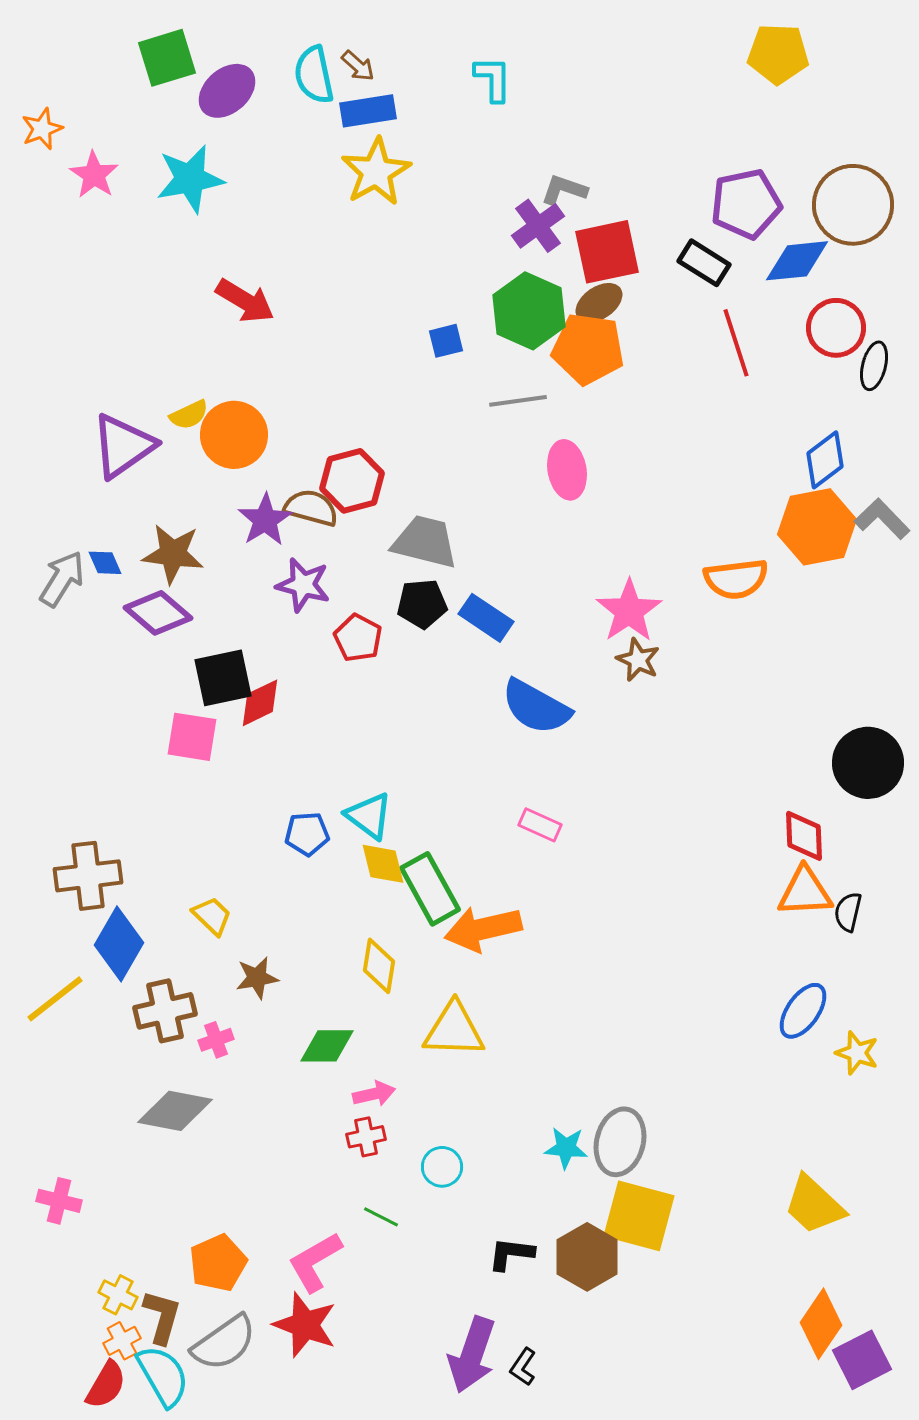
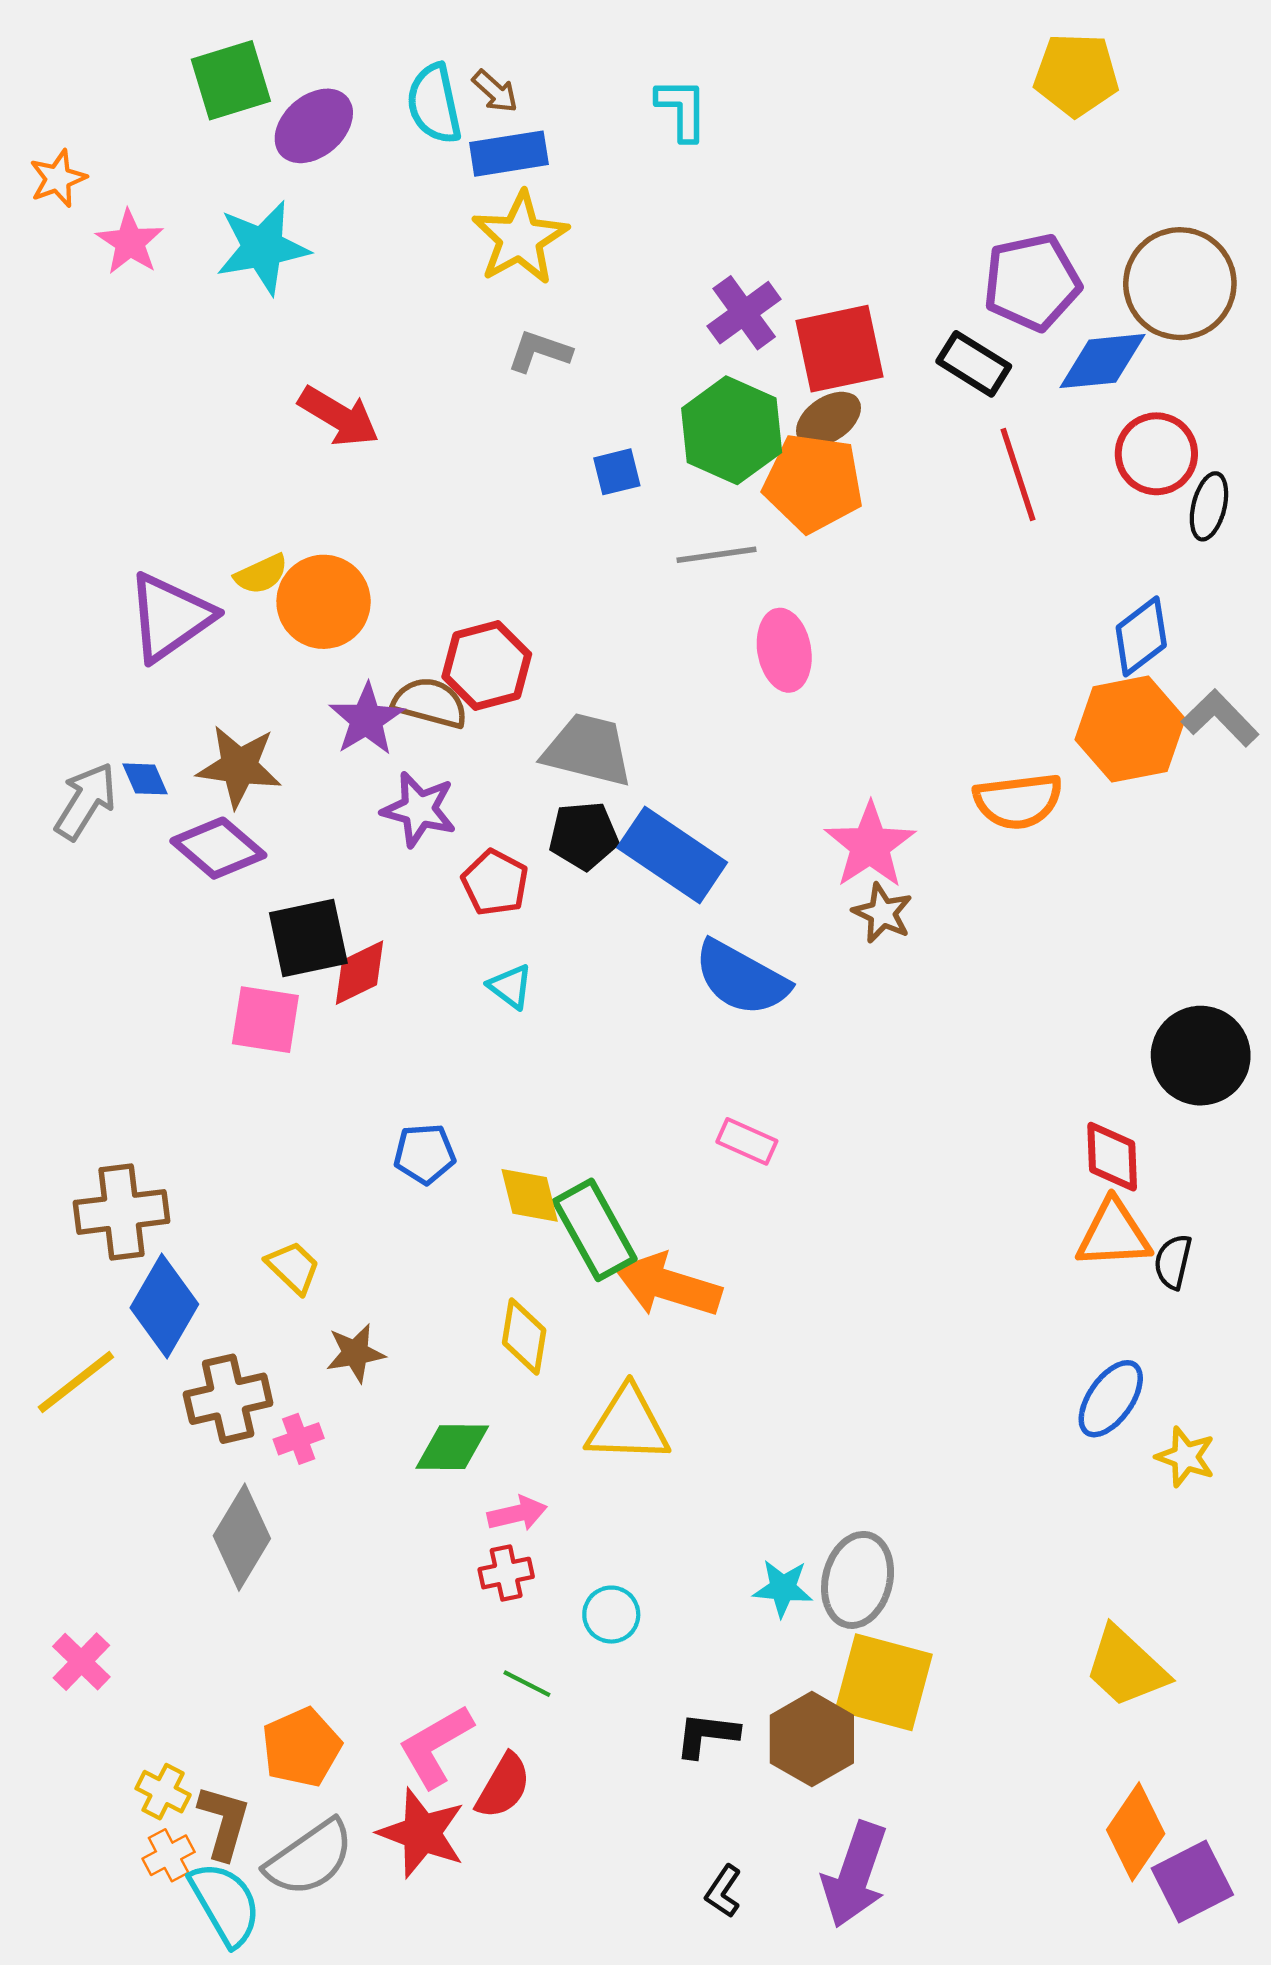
gray L-shape: (564, 190) -> (539, 351), moved
blue rectangle: (486, 618) -> (672, 855), size x1.4
cyan triangle: (369, 816) -> (510, 986), moved, size x0.7
orange arrow: (483, 929) -> (668, 1285), turned 30
gray diamond: (175, 1111) -> (242, 1537), turned -70
pink cross: (59, 1201) -> (81, 1662), turned 30
purple arrow: (472, 1355) -> (855, 1875), moved
red semicircle: (106, 1385) -> (503, 1786), moved

